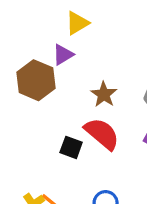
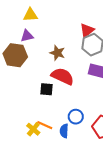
yellow triangle: (77, 23) -> (30, 15), turned 42
purple triangle: (63, 55) -> (27, 36), turned 32

